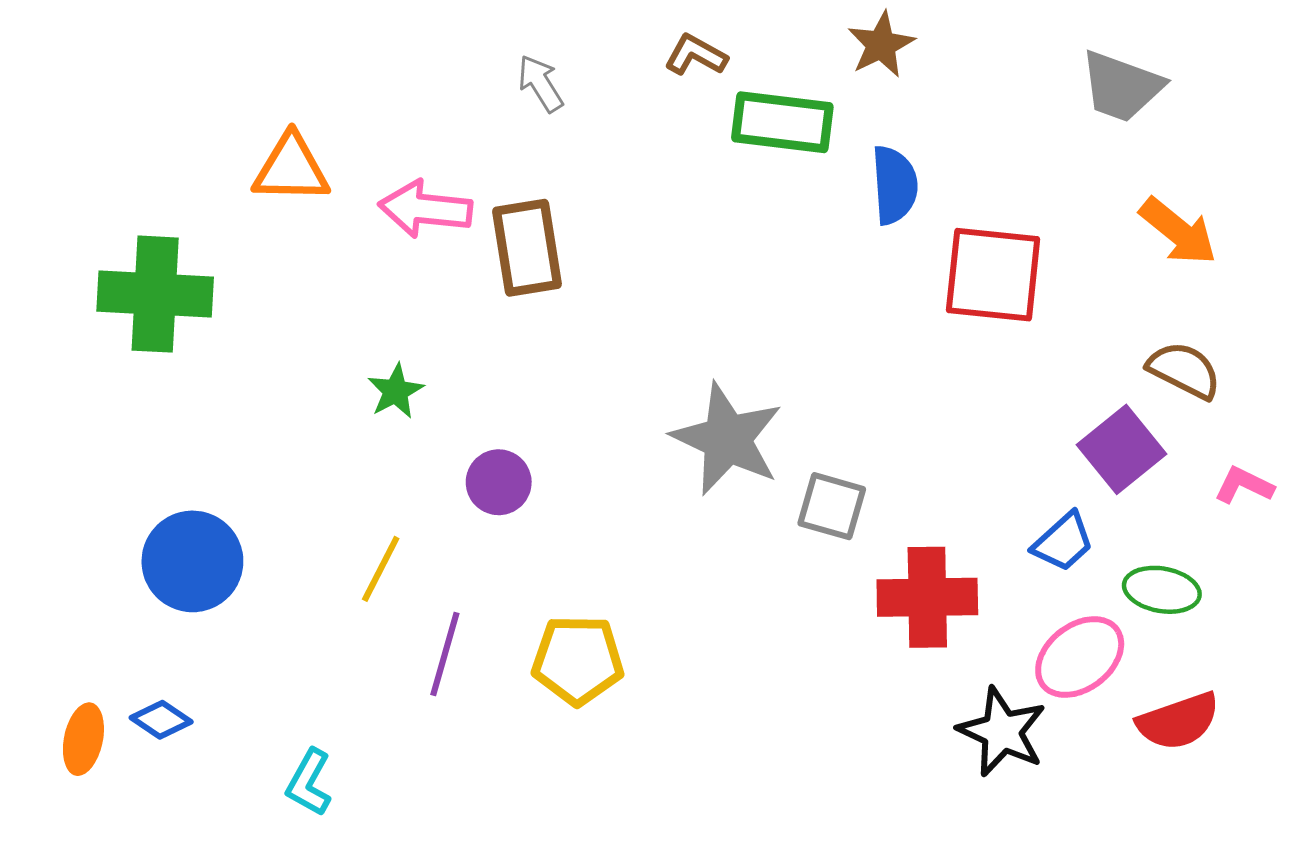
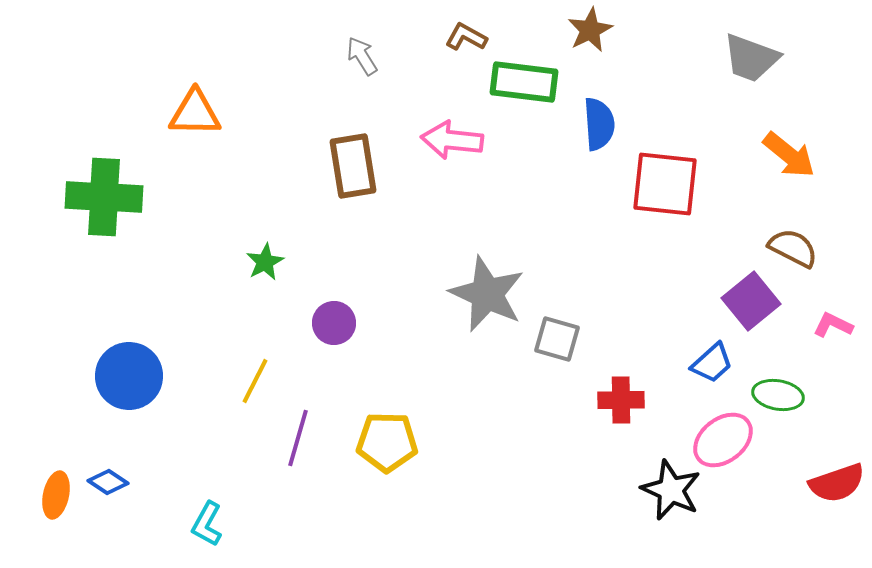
pink arrow: (425, 209) -> (452, 140), moved
red cross: (927, 597) -> (621, 400), size x0.7
red semicircle: (1178, 721) -> (837, 483), moved

